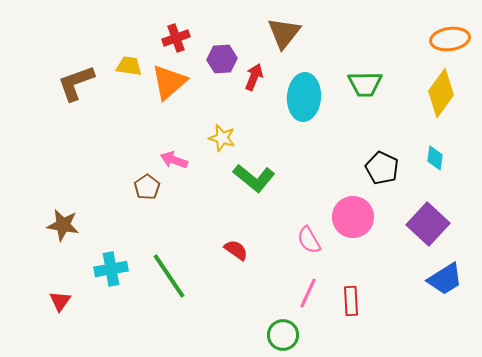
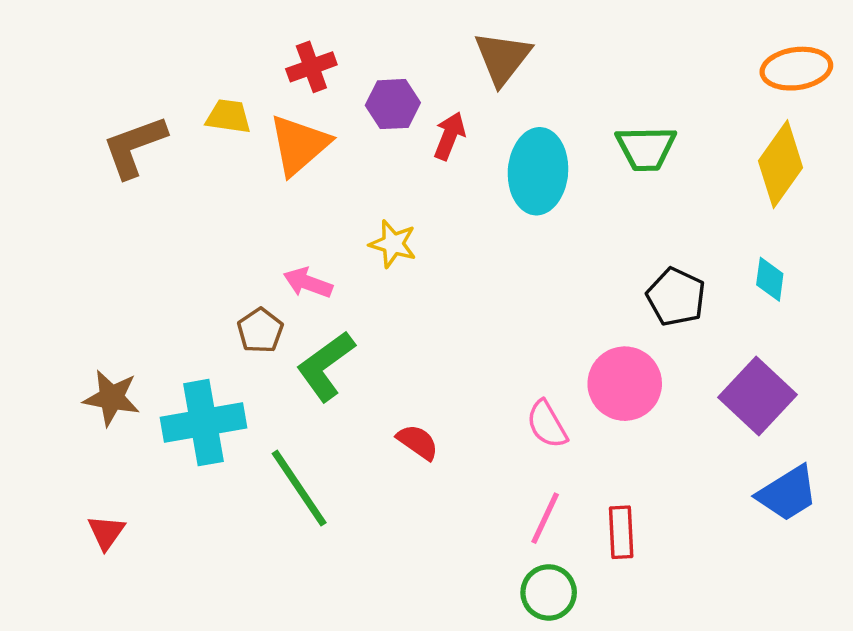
green L-shape: (254, 178) -> (326, 366), moved, turned 105
cyan cross: (111, 269) -> (204, 423), moved, size x1.4
green circle: (283, 335) -> (549, 592), moved

